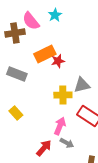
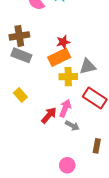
brown cross: (15, 33) -> (19, 36), moved
orange rectangle: (45, 54) -> (59, 57), moved
red arrow: (44, 148) -> (49, 115), moved

